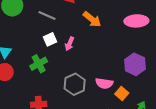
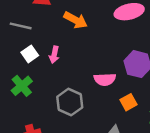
pink semicircle: (104, 83) -> (105, 79), moved
orange square: (122, 94) -> (128, 102), turned 32

